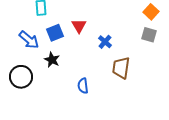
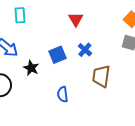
red triangle: (79, 26) -> (76, 19), moved
blue square: (55, 33) -> (58, 55), moved

